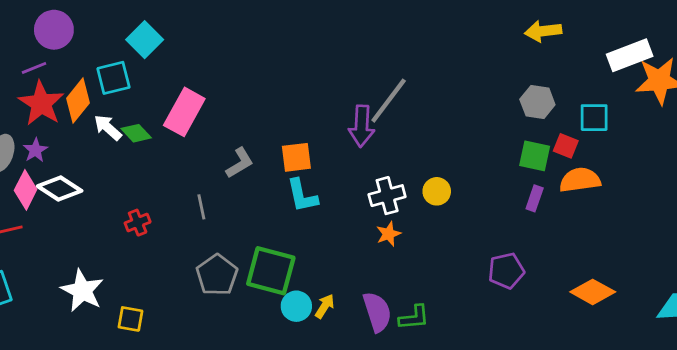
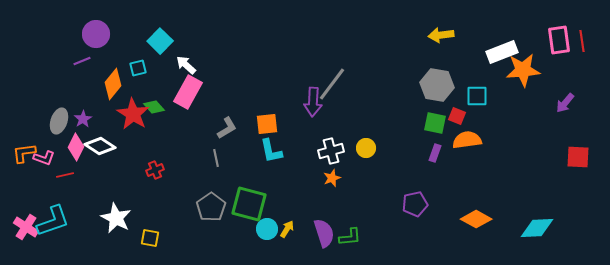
cyan square: (113, 78) -> (138, 68), size x0.7
gray hexagon: (537, 102) -> (437, 85), size x1.4
red star: (41, 103) -> (133, 114), moved
white arrow: (108, 128) -> (186, 65), moved
gray line: (201, 207) -> (216, 158), moved

